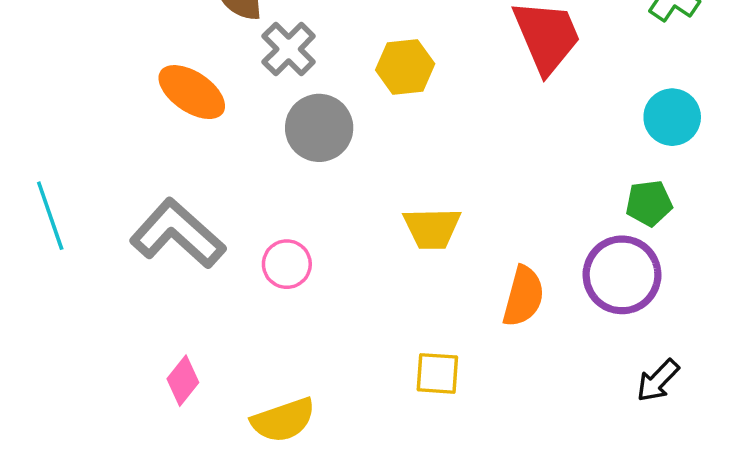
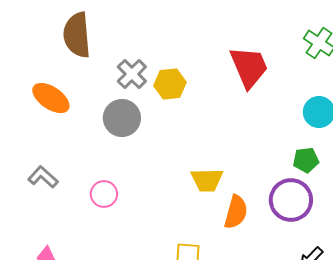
gray cross: (289, 49) -> (132, 74), moved
yellow trapezoid: (432, 228) -> (207, 180), moved
gray L-shape: (177, 234) -> (43, 177), size x0.6

